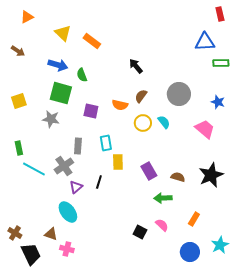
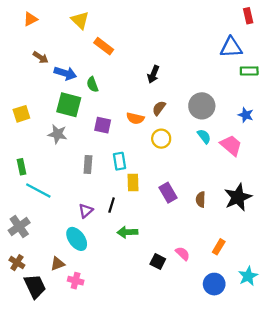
yellow triangle: (63, 33) -> (80, 20), moved
brown arrow: (18, 51) -> (41, 57), moved
black arrow: (136, 66) -> (153, 74), turned -119
cyan semicircle: (164, 122) -> (204, 136), moved
gray cross: (64, 166) -> (19, 227), moved
brown semicircle: (178, 177) -> (201, 199), turned -104
green arrow: (163, 198) -> (127, 232), moved
brown triangle: (51, 234) -> (57, 264), turned -40

